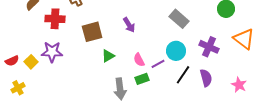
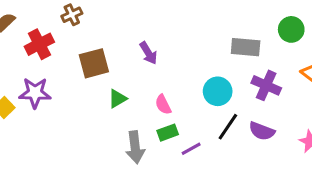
red cross: (55, 19) -> (39, 44), turned -30
gray rectangle: (179, 19) -> (246, 47), moved, turned -36
purple line: (158, 64) -> (191, 149), moved
purple semicircle: (206, 78) -> (262, 131), turned 126

